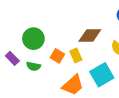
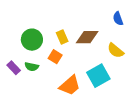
yellow rectangle: (76, 55) -> (62, 37), moved
purple rectangle: (12, 58) -> (14, 68), moved

